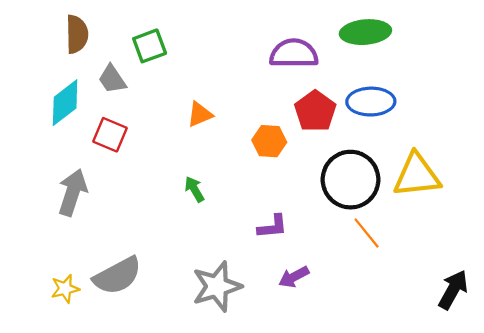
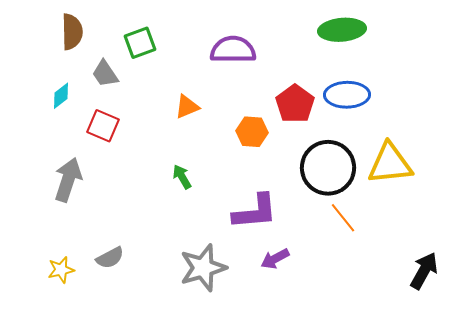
purple semicircle: (294, 53) -> (233, 50), moved
cyan diamond: (65, 103) -> (61, 96), size x0.6
purple L-shape: (272, 227) -> (255, 212), size x1.6
gray semicircle: (117, 276) -> (110, 258), size x0.6

